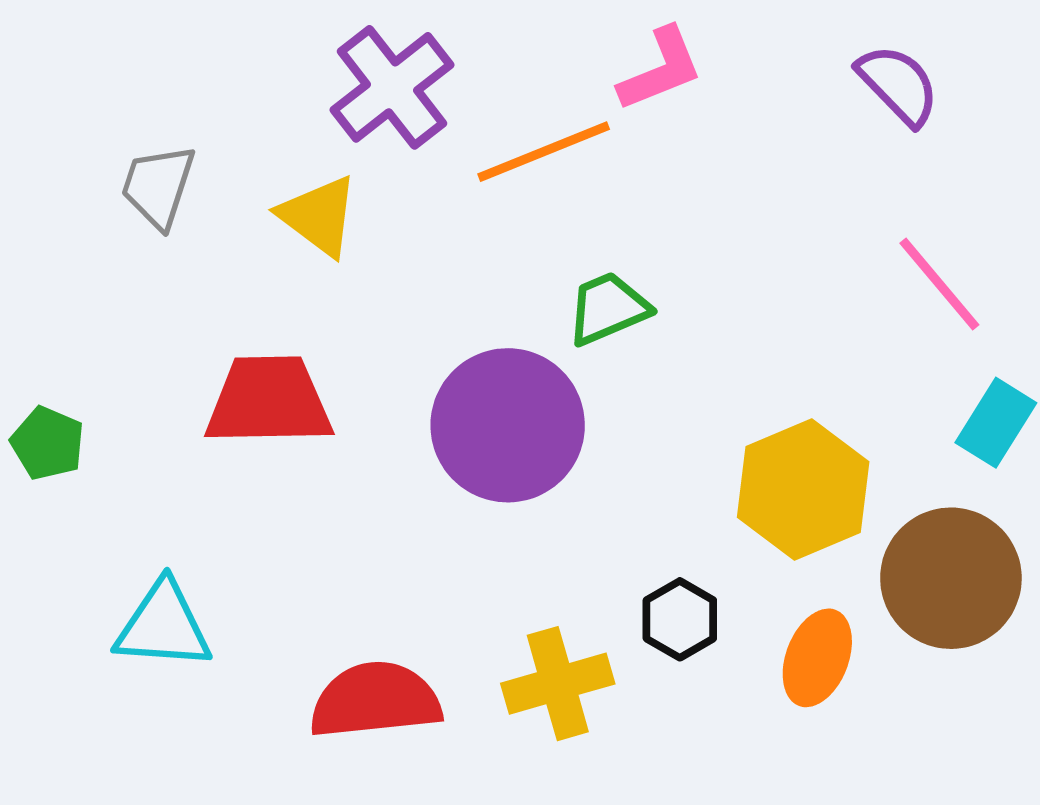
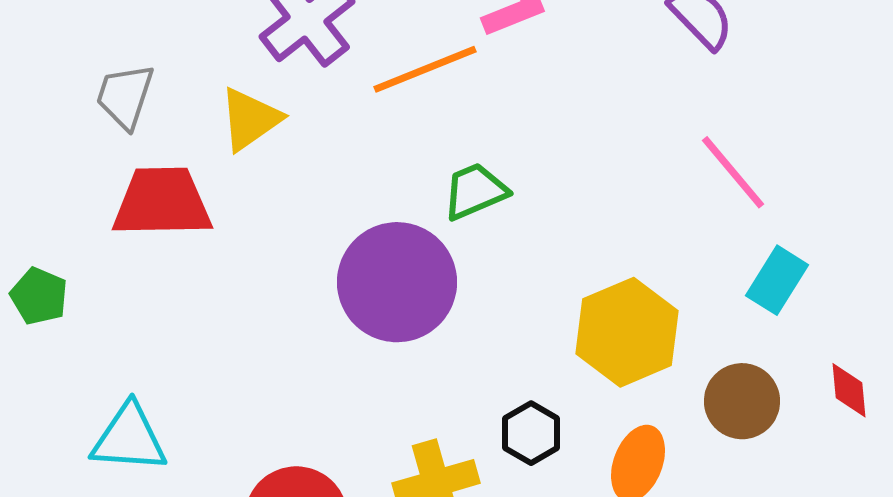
yellow triangle: (319, 216) -> (250, 119), turned 48
red trapezoid: (269, 401) -> (162, 202), moved
brown circle: (951, 578) -> (742, 401), size x0.7

